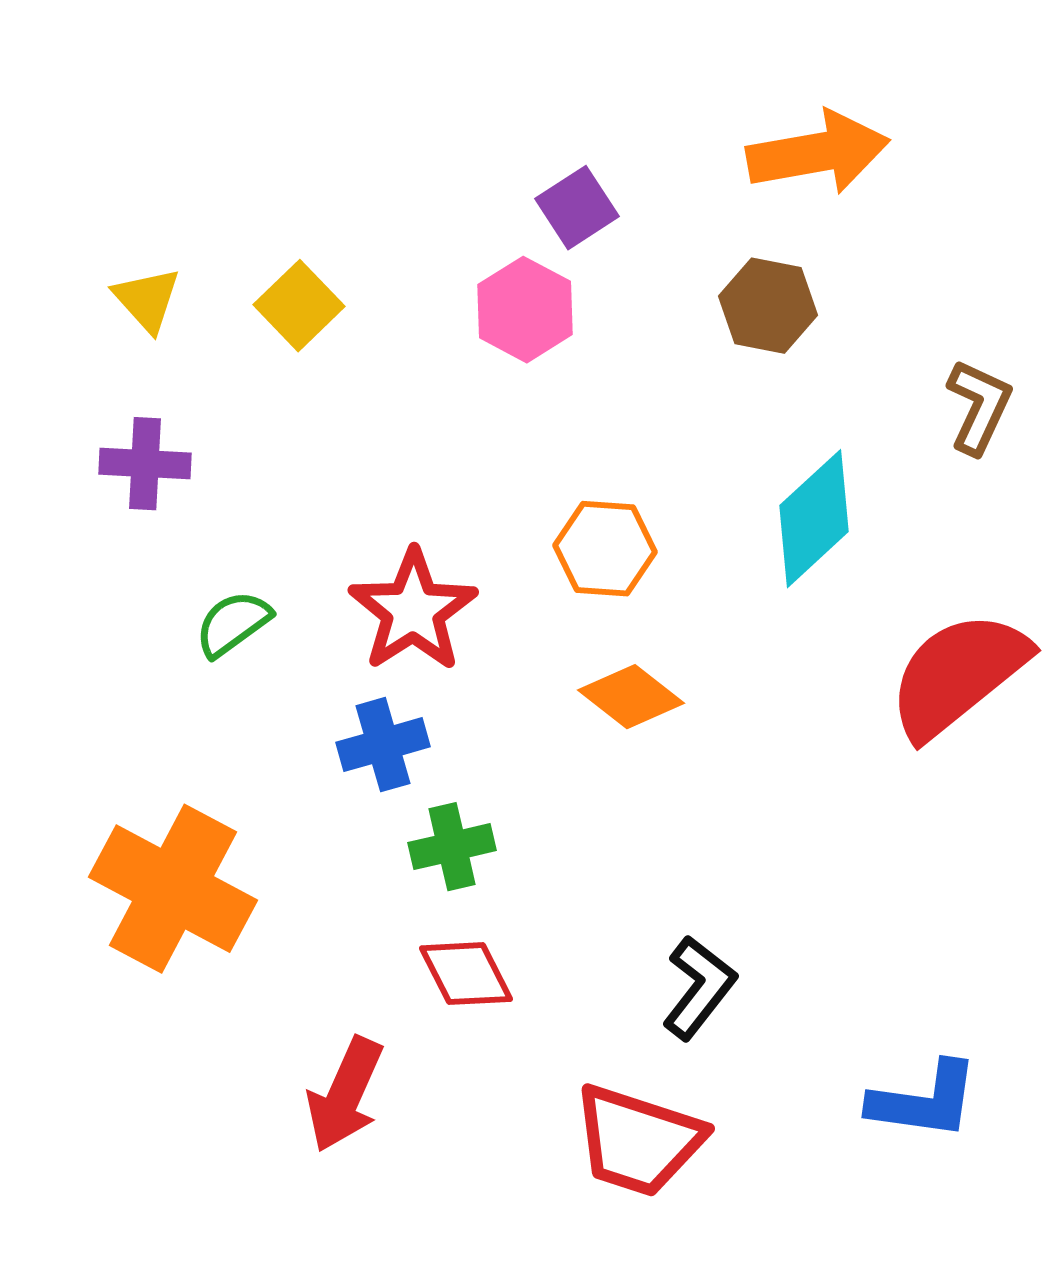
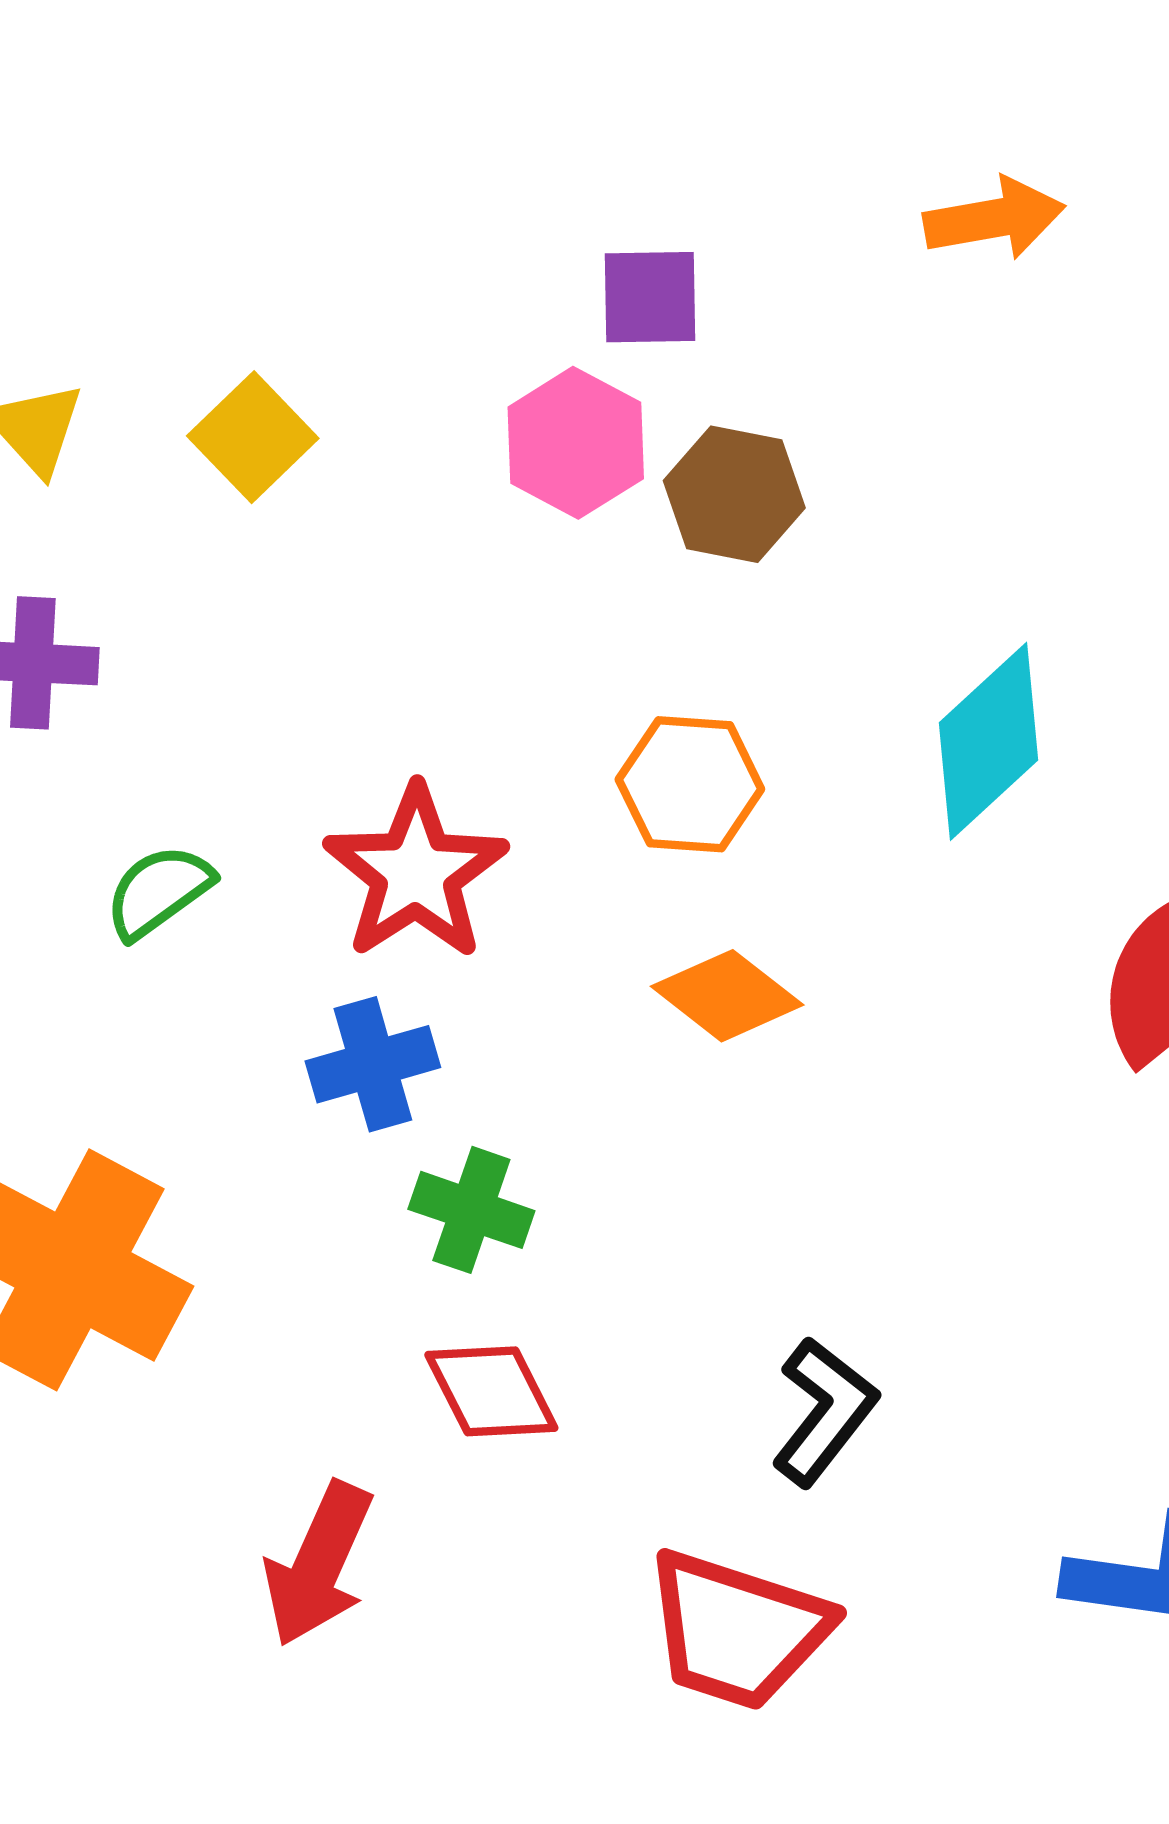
orange arrow: (818, 153) -> (994, 219), size x0.7
purple square: (577, 208) -> (650, 297), turned 32
brown hexagon: (768, 306) -> (734, 494), moved
green cross: (452, 847) -> (471, 1210), turned 32

